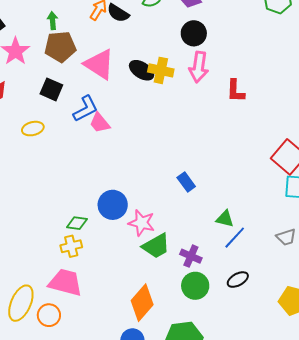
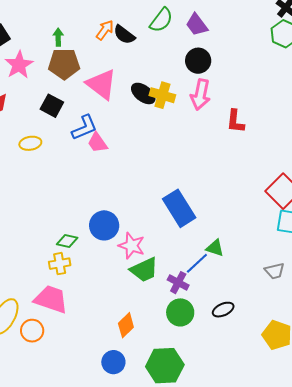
blue rectangle: (186, 182) -> (179, 208), size x1.8
blue line: (235, 238) -> (197, 263), moved
orange diamond: (142, 303) -> (126, 325), size x0.7

